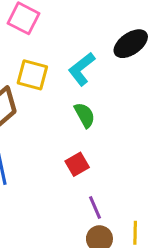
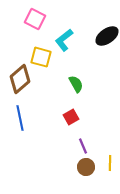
cyan L-shape: (82, 69) -> (64, 40), moved

